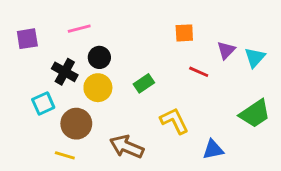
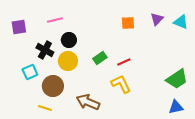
purple triangle: (226, 50) -> (157, 19), moved
cyan triangle: (255, 57) -> (181, 22), moved, turned -49
red line: (199, 72) -> (124, 62), moved, turned -48
blue triangle: (213, 150) -> (176, 107), moved

